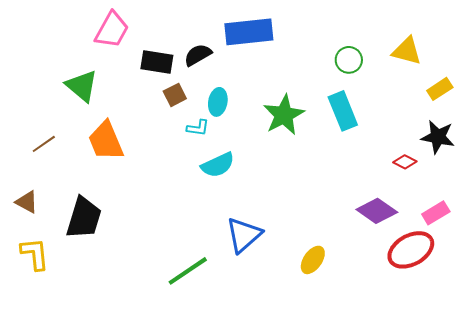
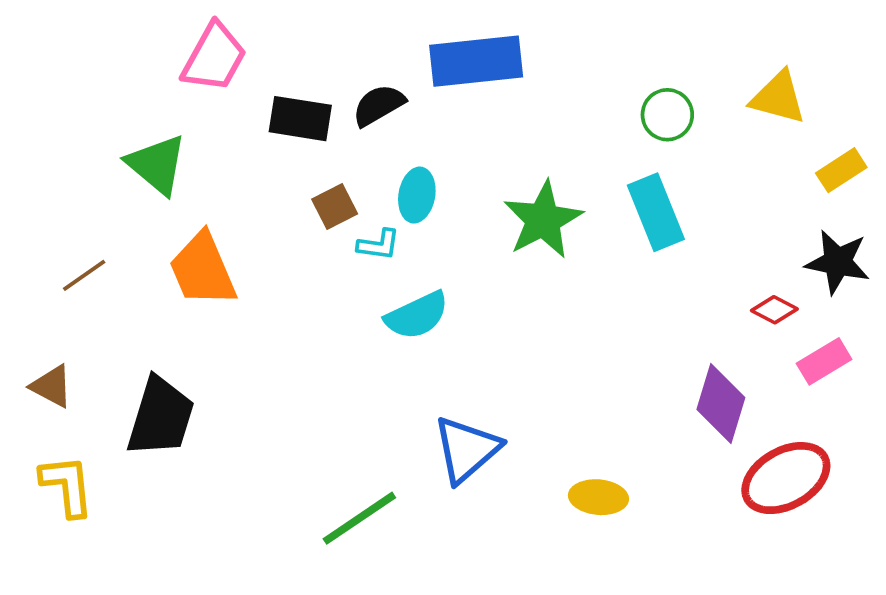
brown square: (175, 95) -> (335, 207), moved
purple diamond: (377, 211) -> (721, 403), turned 72
pink rectangle: (436, 213) -> (824, 361), moved
yellow ellipse: (313, 260) -> (598, 497), turned 60

